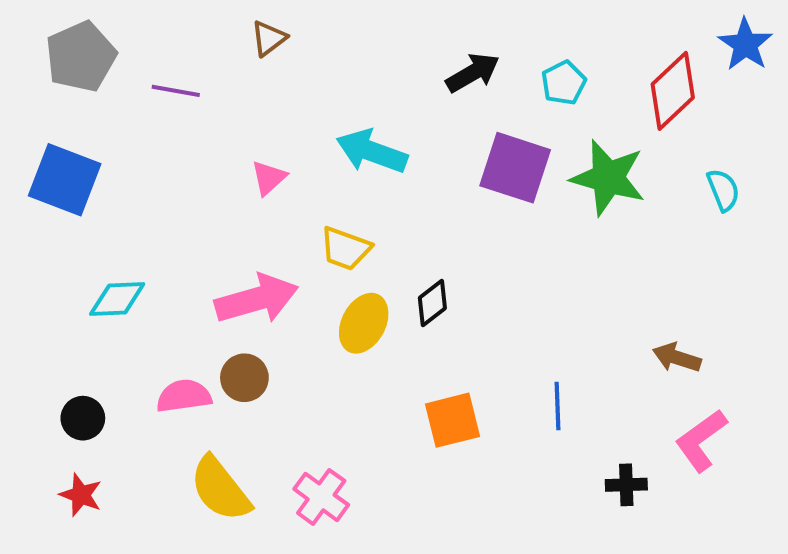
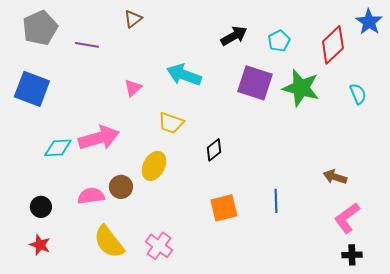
pink arrow: (257, 299) -> (99, 138), moved
yellow ellipse: (364, 323) -> (154, 166), moved
black cross: (626, 485) -> (352, 255), moved

